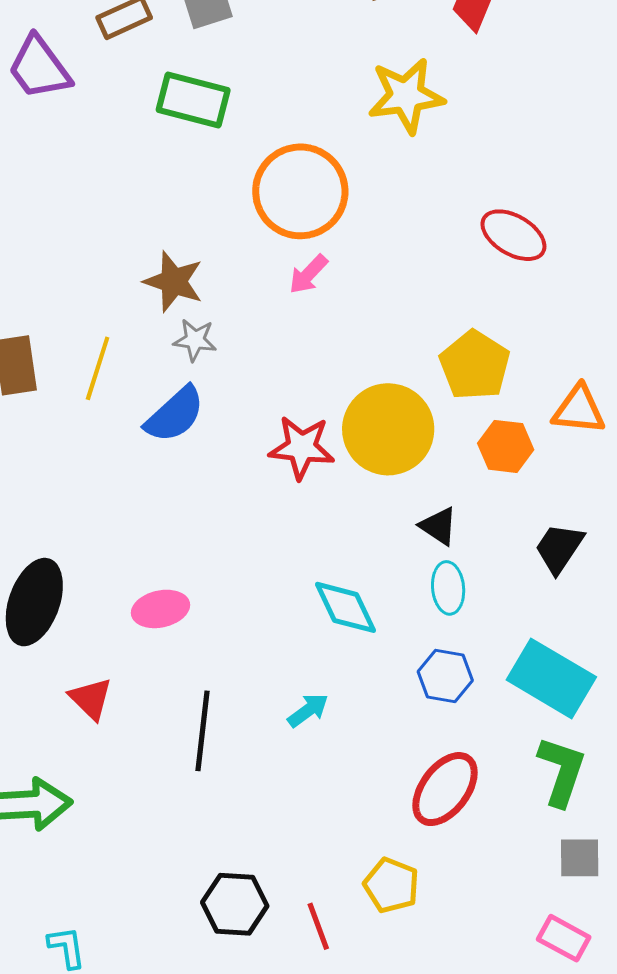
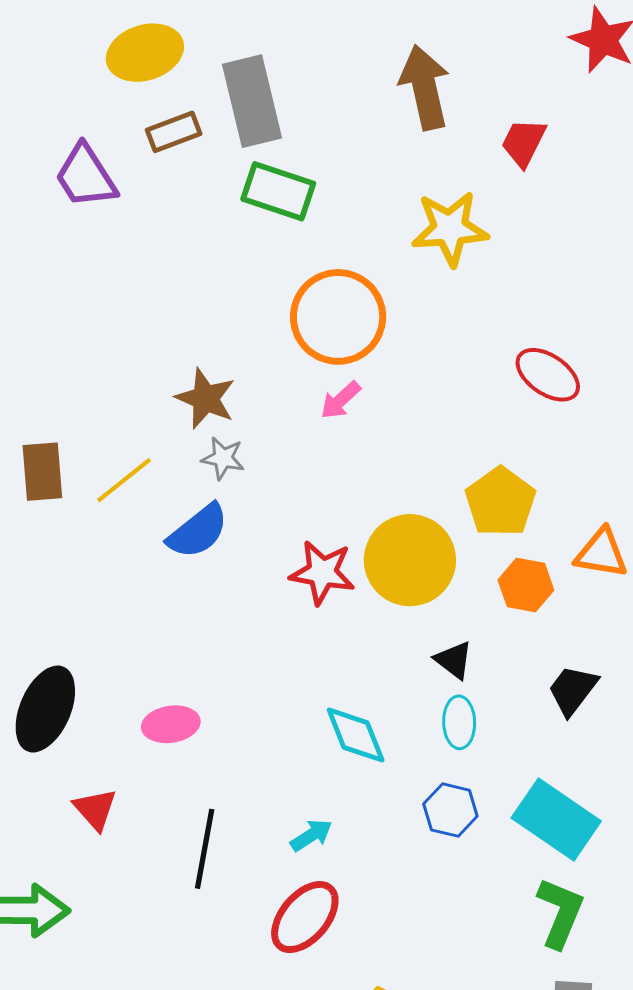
green rectangle: (193, 100) -> (278, 191), moved
yellow line: (98, 368) -> (124, 480), turned 30
red ellipse: (445, 789) -> (305, 917), moved

